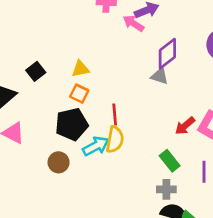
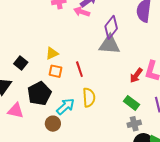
gray triangle: (160, 76) -> (109, 45), size x1.6
red line: (115, 115) -> (79, 69), moved
black pentagon: (72, 124) -> (39, 94), moved
cyan arrow: (96, 146) -> (66, 106), moved

